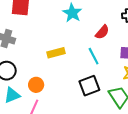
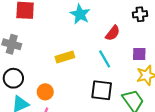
black square: (89, 86) -> (102, 90), turned 30

